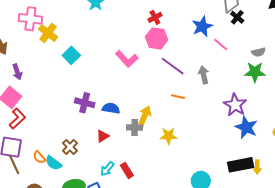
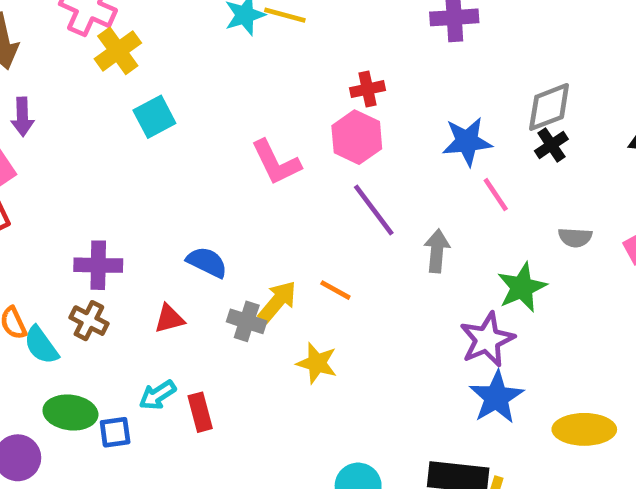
green star: (255, 72) -> (522, 287), moved, turned 30
orange line: (178, 97) -> (335, 290), moved
purple cross: (85, 103) -> (98, 265), moved, turned -30
brown cross: (70, 147) -> (89, 321), turned -35

